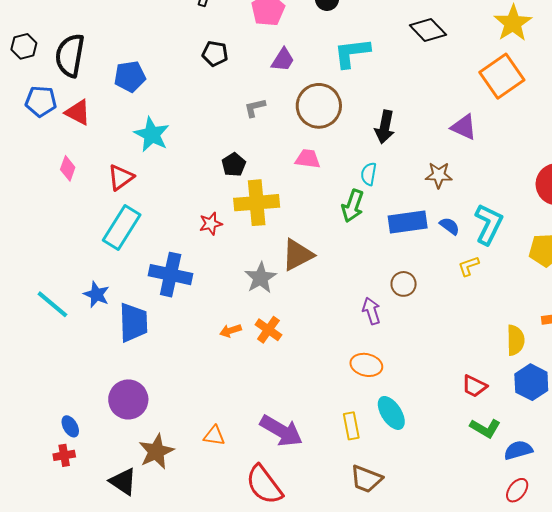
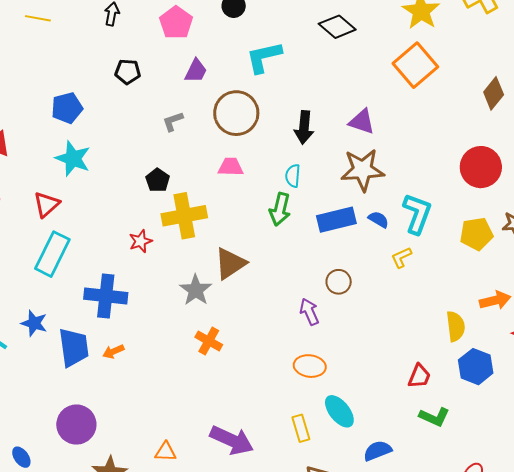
blue pentagon: (130, 76) -> (67, 108), moved
purple triangle: (464, 127) -> (362, 122), moved
brown star: (439, 175) -> (363, 170), size x1.6
orange arrow: (230, 331) -> (113, 351), moved
red trapezoid: (474, 386) -> (419, 376), turned -88
blue semicircle: (518, 450) -> (378, 451), moved

